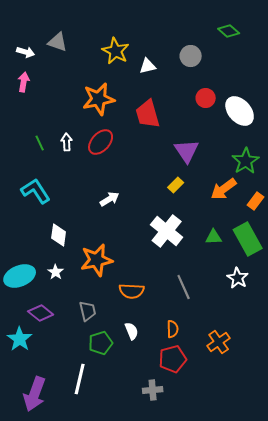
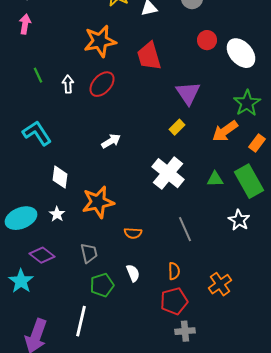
green line: (40, 143) -> (38, 75), moved
orange semicircle: (132, 291) -> (133, 233), size x0.7
gray cross: (153, 390) -> (185, 331), moved

